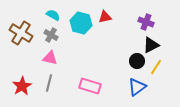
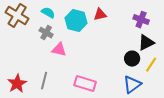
brown cross: (21, 33) -> (17, 16), moved
pink triangle: (50, 58) -> (59, 50), moved

